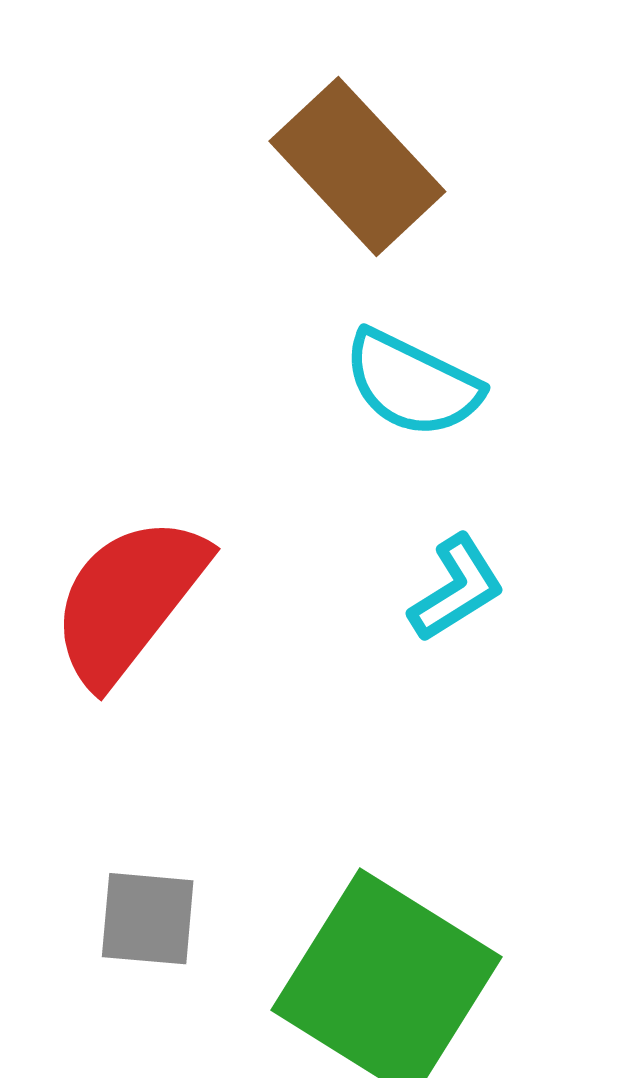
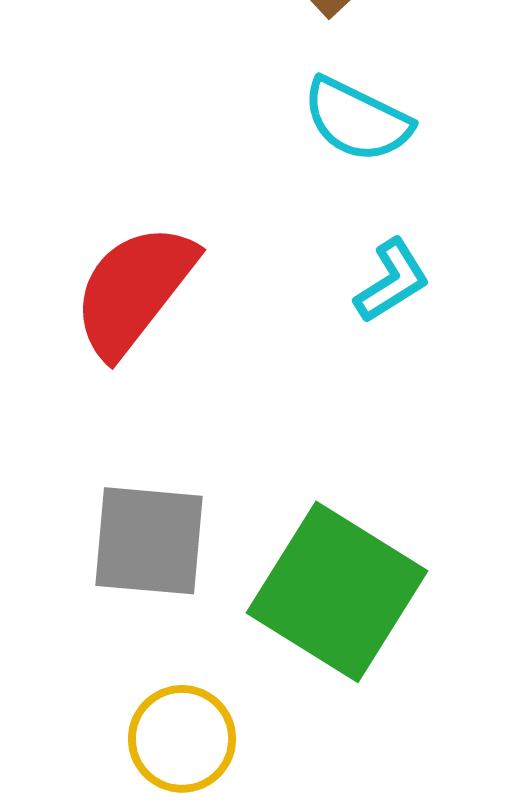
gray square: (148, 919) -> (149, 541), size x1.5

